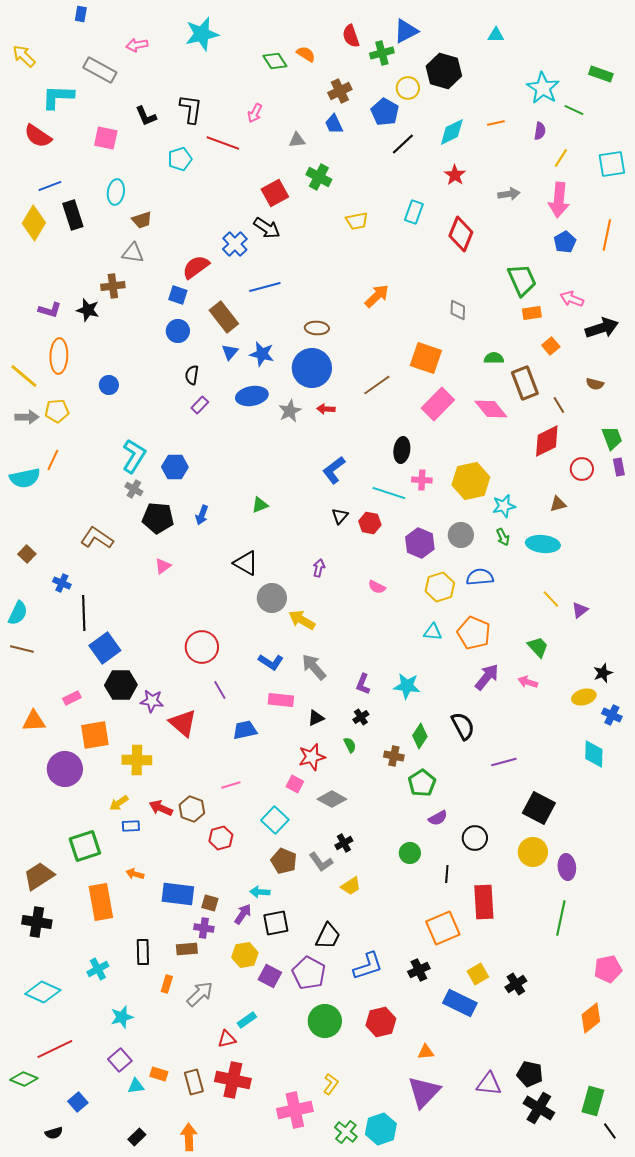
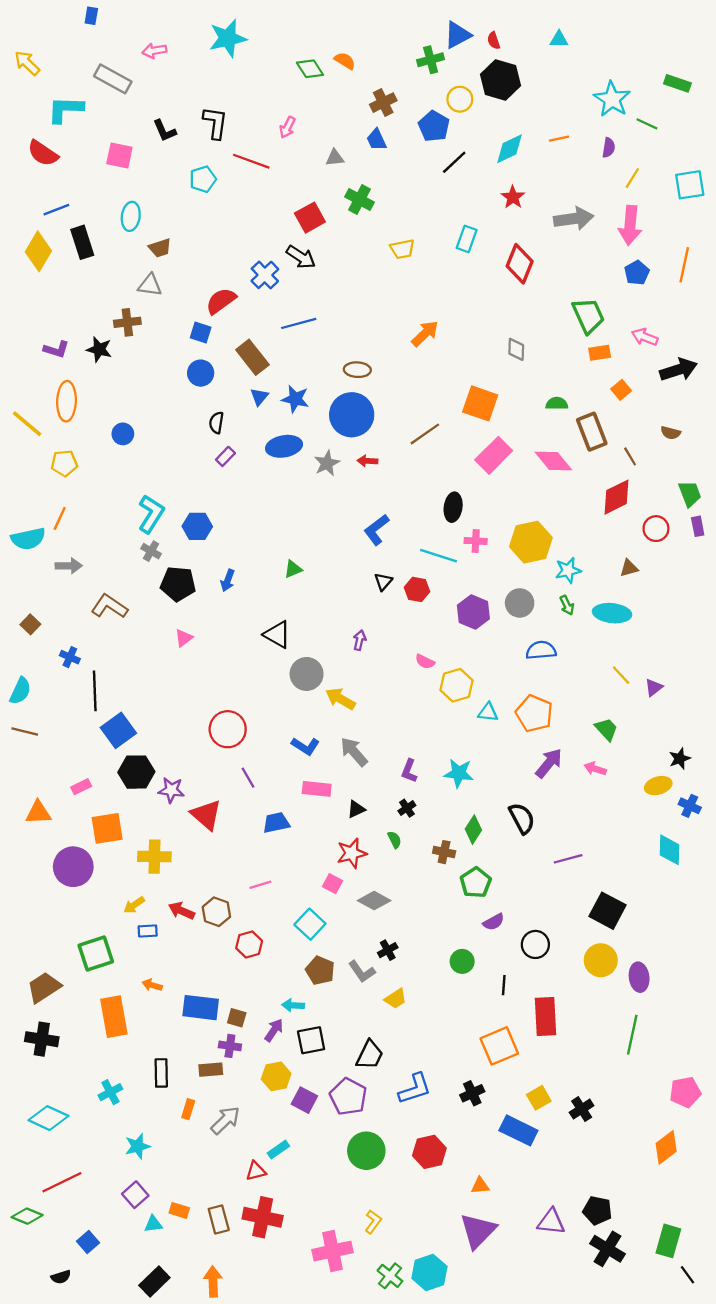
red semicircle: (351, 36) -> (494, 41), moved, size x0.7
gray arrow: (509, 194) -> (574, 219), size x1.6
gray arrow: (27, 417) -> (69, 566), moved
yellow hexagon: (440, 587) -> (456, 685), moved
black rectangle: (137, 1137) -> (154, 1281), size x1.5

